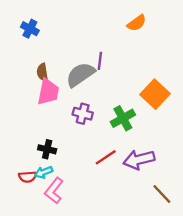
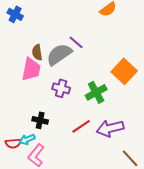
purple line: (100, 61) -> (76, 42), turned -56
brown semicircle: (42, 72) -> (37, 52), moved
black cross: (47, 149) -> (40, 120), moved

